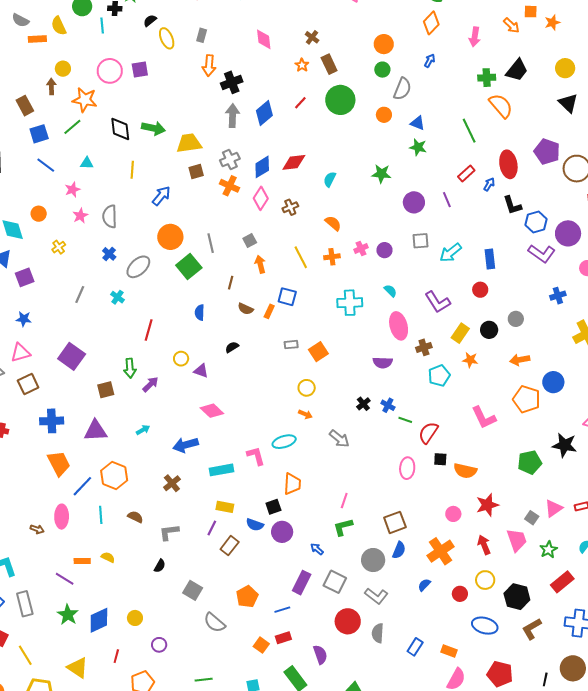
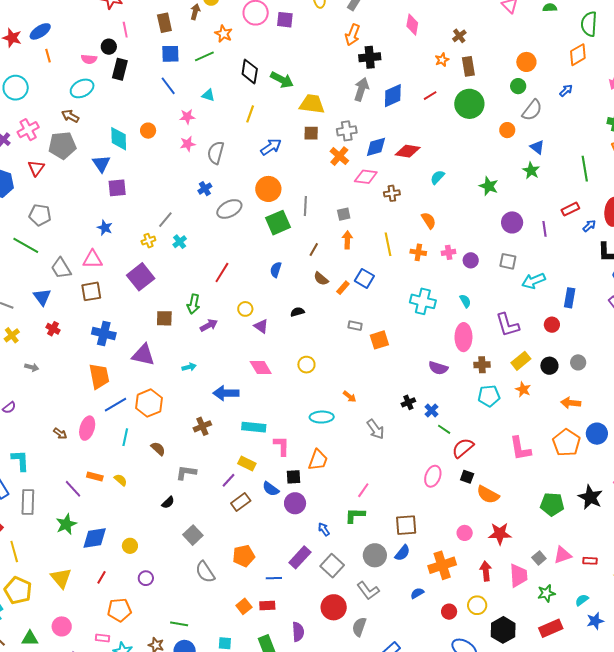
orange star: (85, 100) -> (224, 34), size x0.7
pink diamond: (261, 198) -> (366, 177), turned 50
yellow cross: (59, 247) -> (148, 241), moved
cyan cross: (117, 297) -> (180, 242), moved
yellow circle: (307, 388) -> (306, 365), moved
pink L-shape: (256, 456) -> (281, 446), moved

